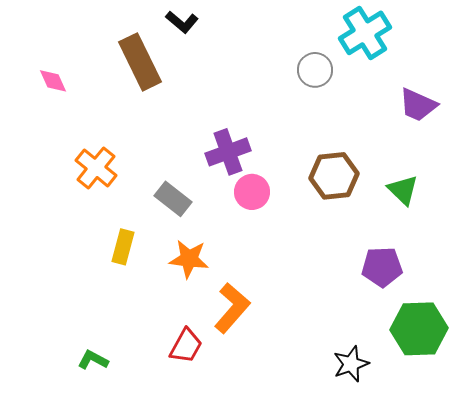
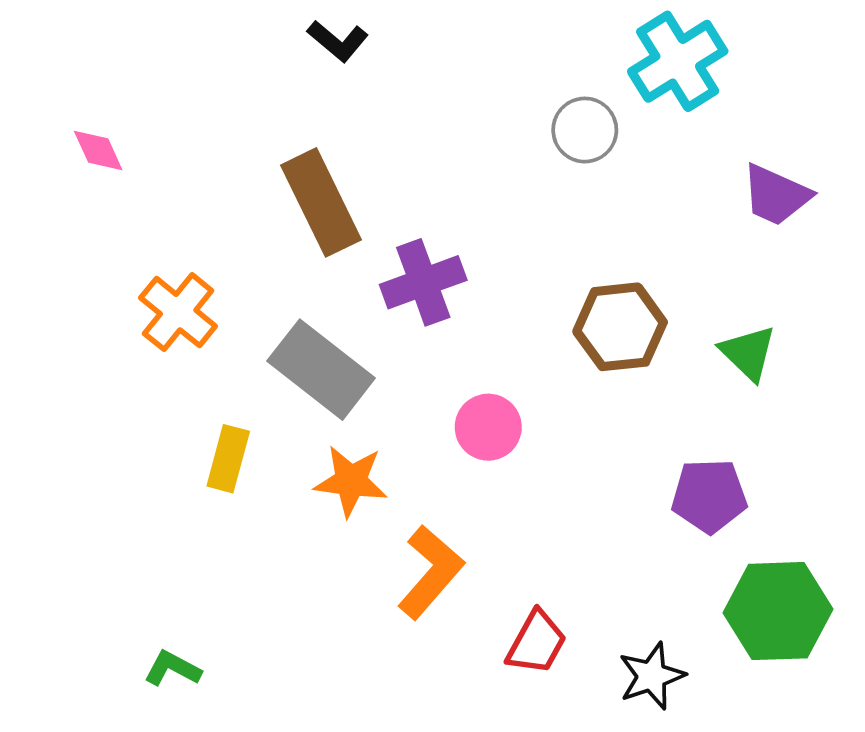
brown rectangle: (140, 62) -> (321, 202), moved
pink circle: (252, 192) -> (488, 427), moved
gray rectangle: (173, 199) -> (321, 370), size x1.5
red trapezoid: (186, 346) -> (537, 643), moved

